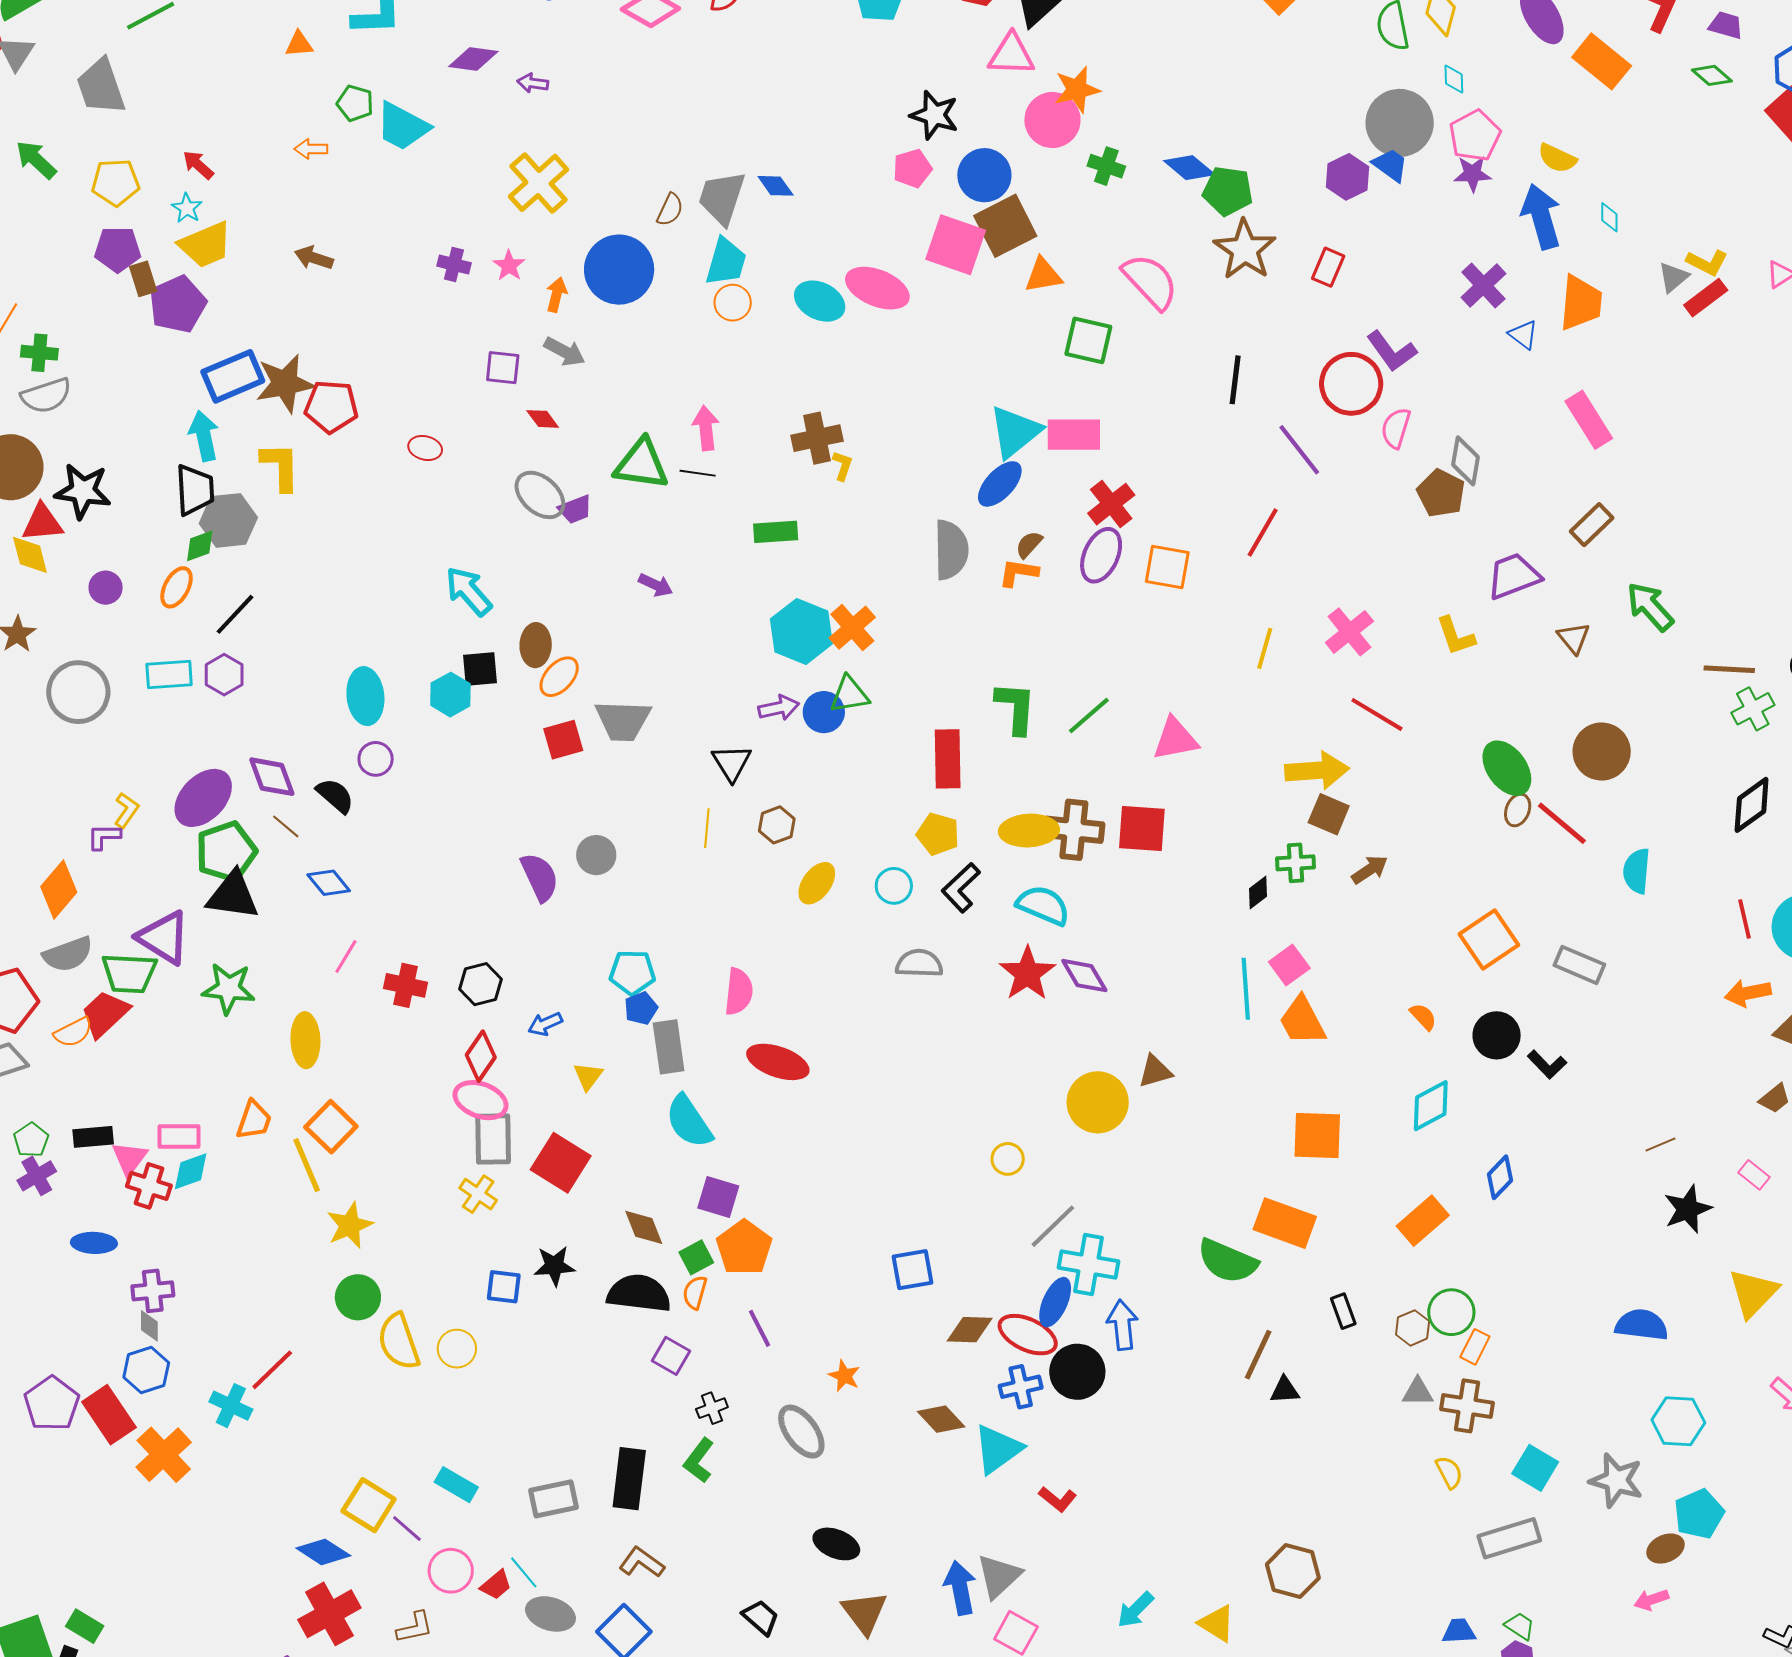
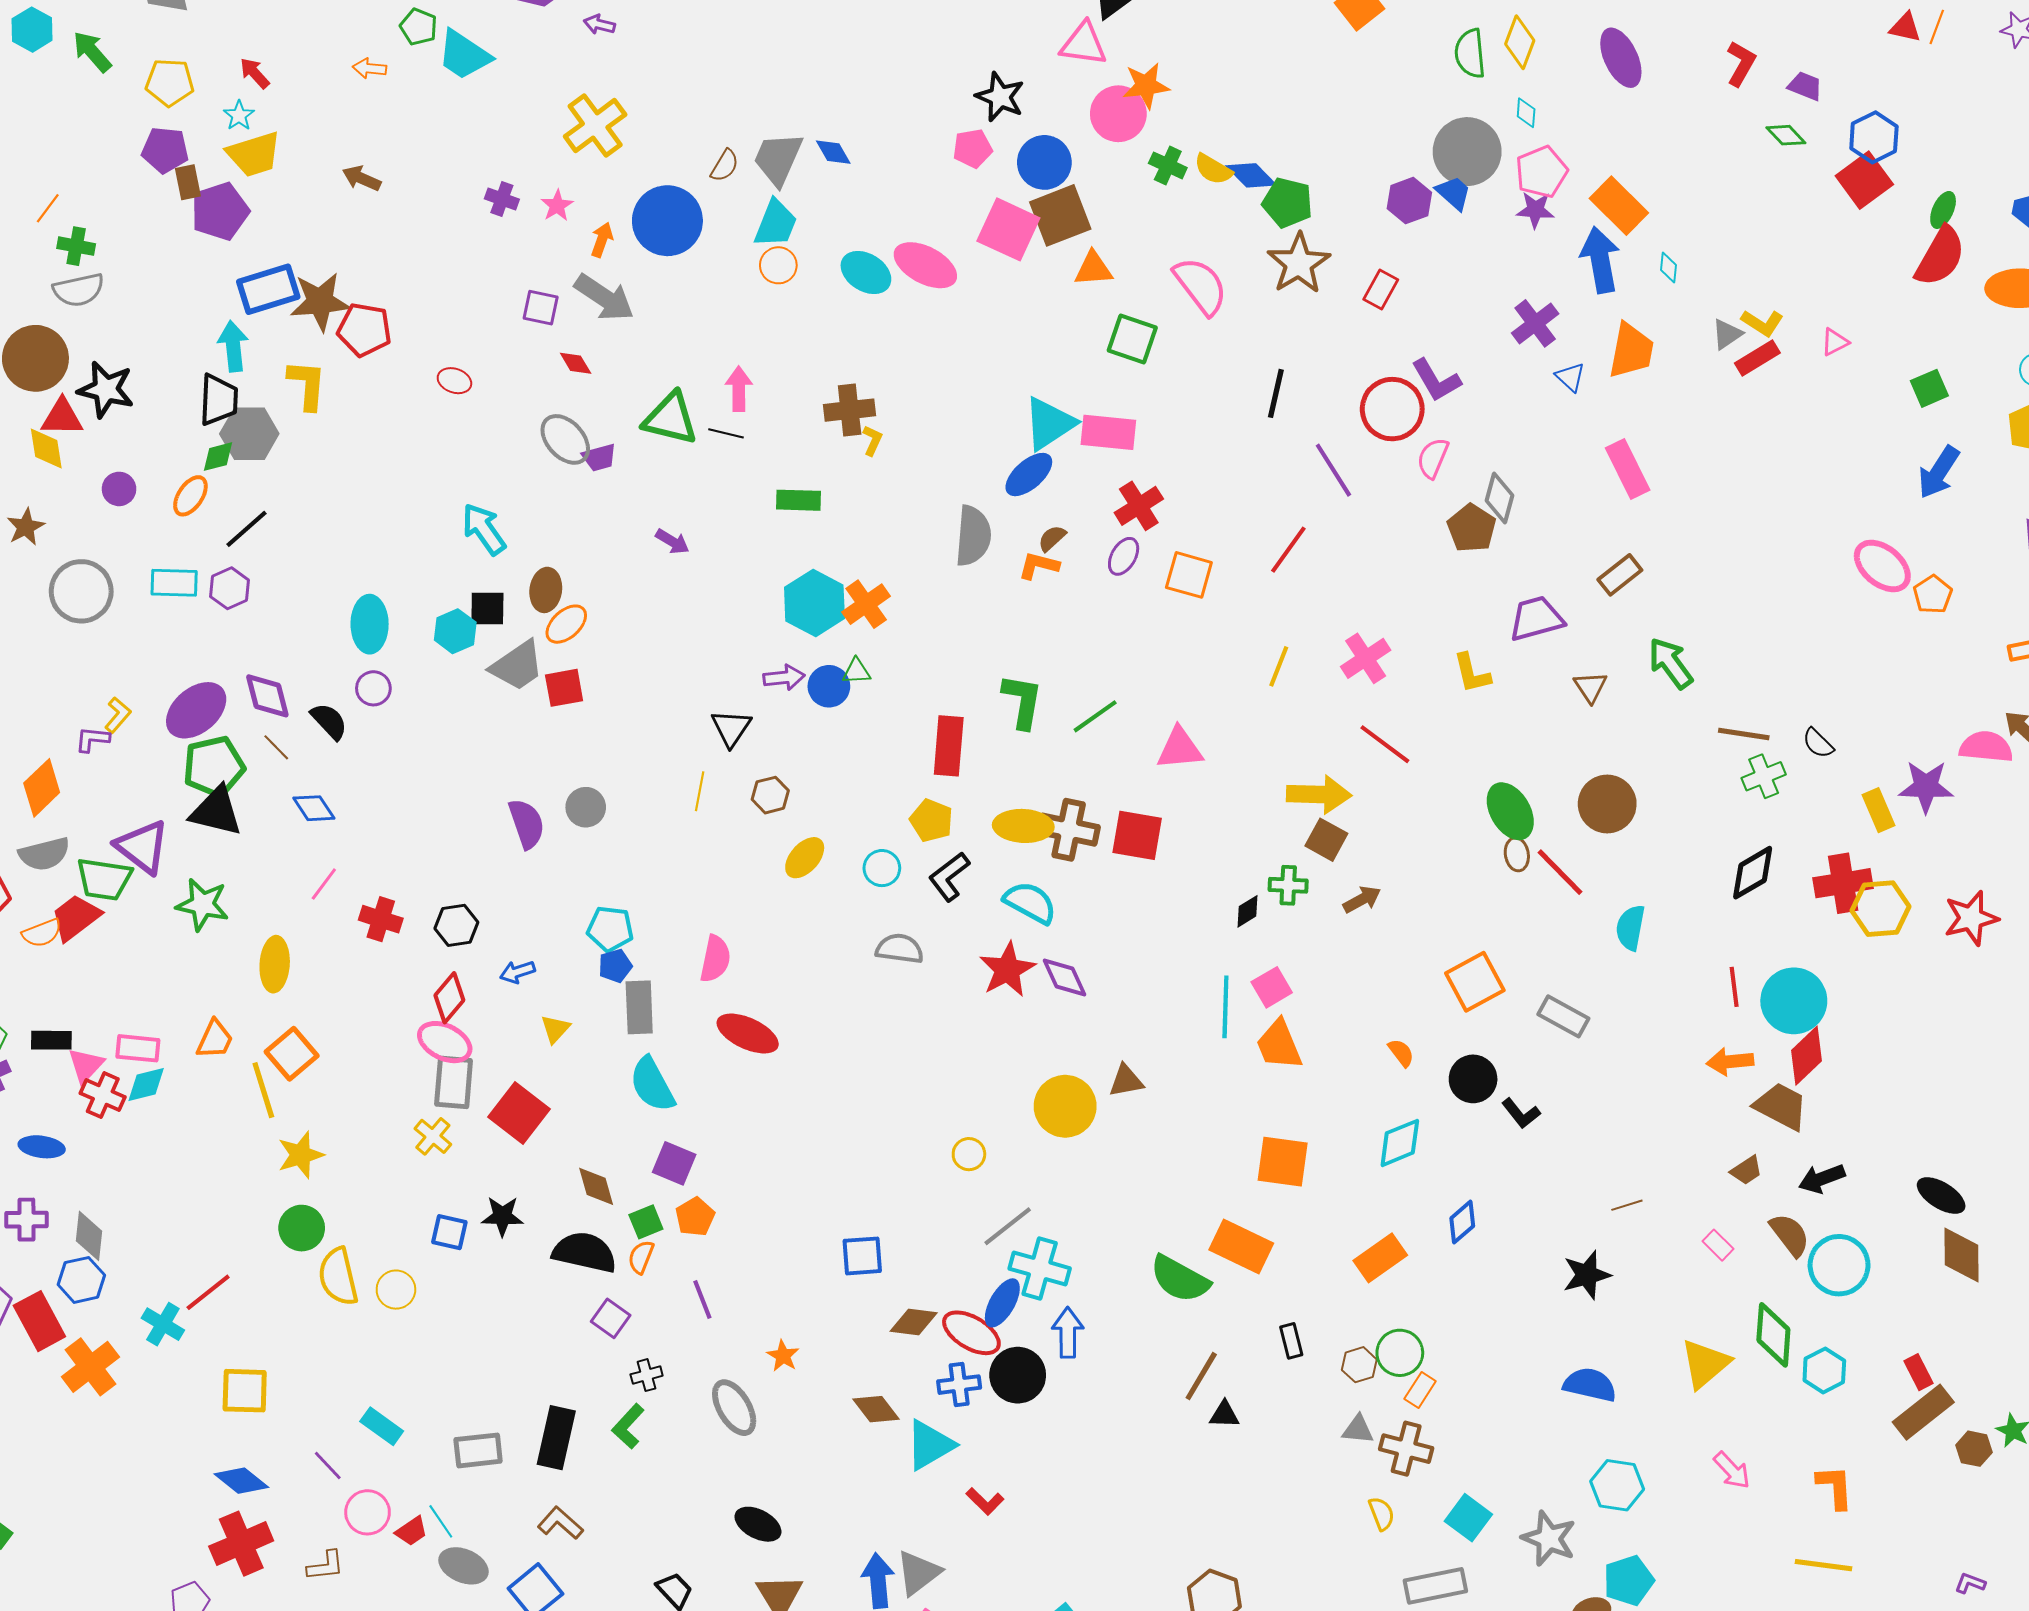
orange rectangle: (1602, 61) -> (1619, 206), moved
yellow semicircle: (1557, 158) -> (1213, 169), moved
gray arrow: (564, 352) -> (604, 298), size x1.5
purple ellipse: (1101, 555) -> (1124, 556), size x0.7
green triangle: (849, 695) -> (856, 671), size x0.7
gray trapezoid: (623, 721) -> (517, 666), moved, turned -42
brown ellipse: (1518, 810) -> (1517, 854), turned -36
black star: (1688, 1209) -> (1587, 1275), moved
orange pentagon: (744, 1248) -> (695, 1217), size x0.7
purple cross: (153, 1291) -> (26, 1220), moved
gray diamond: (149, 1326) -> (89, 1236), size x1.5
yellow square: (369, 1505) -> (245, 1391), moved, turned -36

